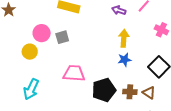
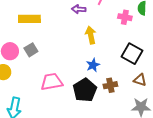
blue star: (125, 60) -> (93, 65), moved
brown triangle: (149, 93) -> (140, 80), moved

